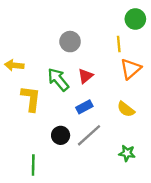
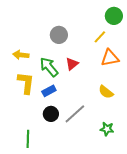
yellow line: (119, 44) -> (100, 37), turned 48
yellow arrow: (14, 65) -> (21, 55), moved
orange triangle: (131, 69) -> (110, 58), turned 30
blue rectangle: (84, 107) -> (49, 91), moved

